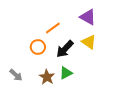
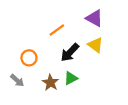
orange circle: (38, 47) -> (29, 58), moved

